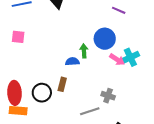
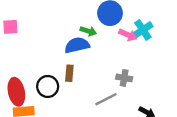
green arrow: (84, 51) -> (88, 31), turned 120
blue semicircle: (72, 61) -> (77, 45), size x1.5

